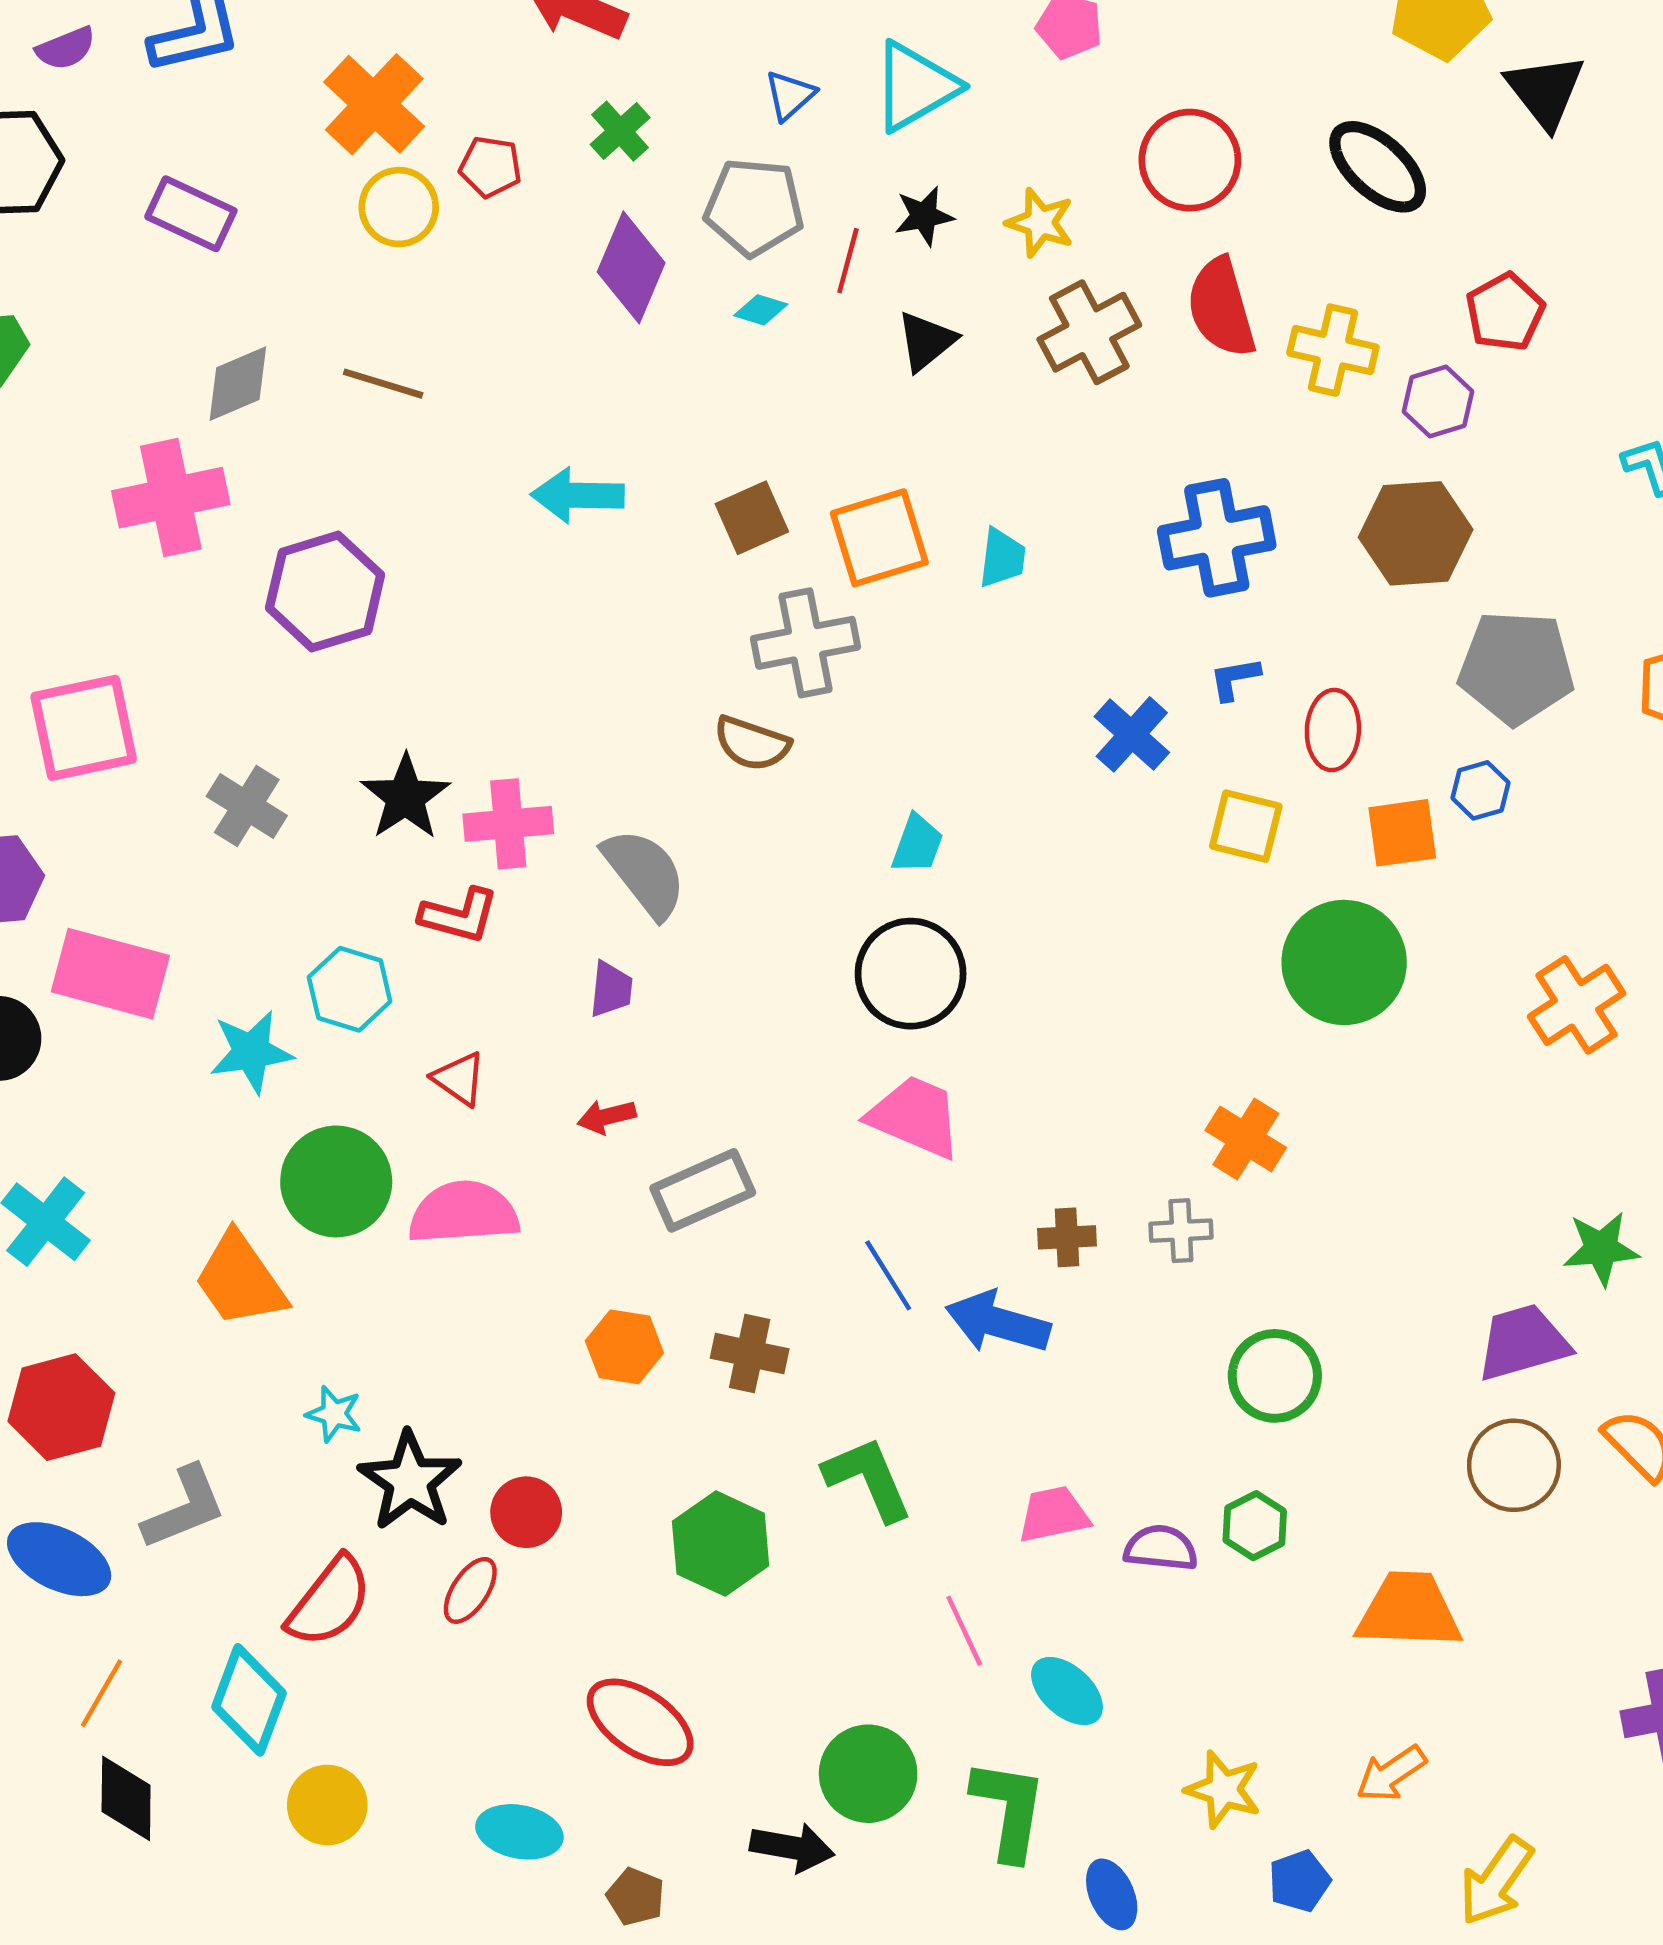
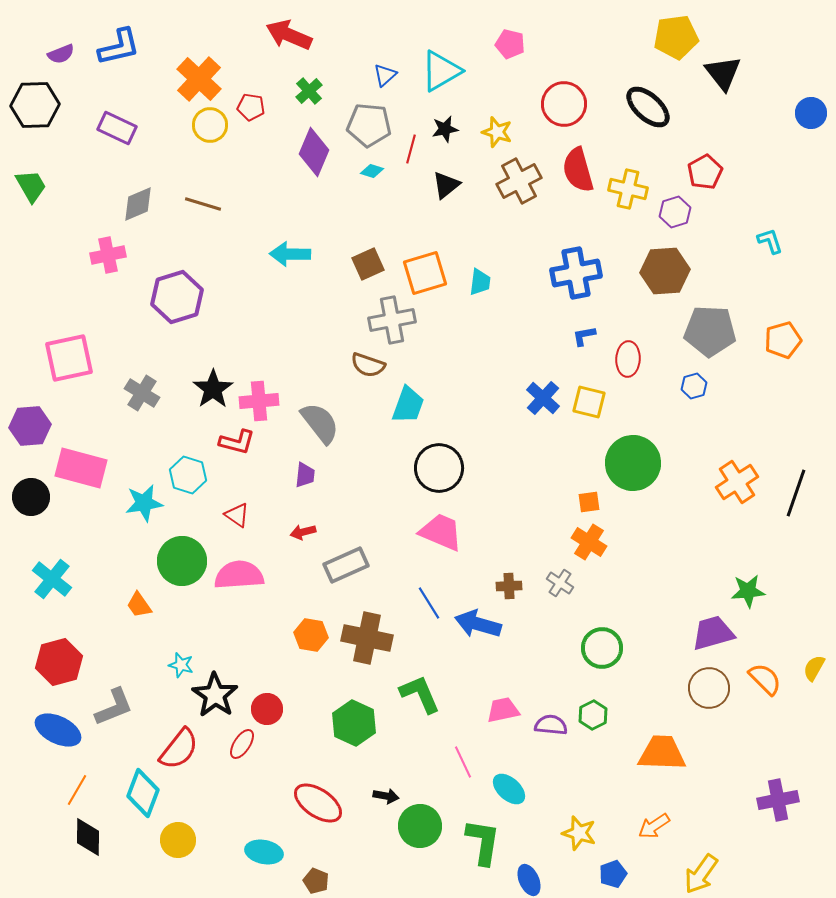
pink cross: (171, 498) -> (108, 255), size x0.7
blue cross: (1132, 734) -> (543, 398), moved
orange square: (1402, 833) -> (589, 502), moved, size x0.7
cyan trapezoid: (917, 844) -> (408, 405), moved, size x1.4
gray cross: (1181, 1231) -> (560, 583), turned 36
orange trapezoid: (240, 1280) -> (139, 605), size x0.6
brown cross: (750, 1354) -> (367, 638), size x1.5
black arrow: (792, 1847) -> (386, 796), moved, size x0.7

